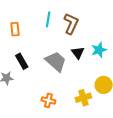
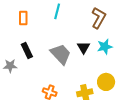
brown L-shape: (71, 24) -> (99, 18), moved

